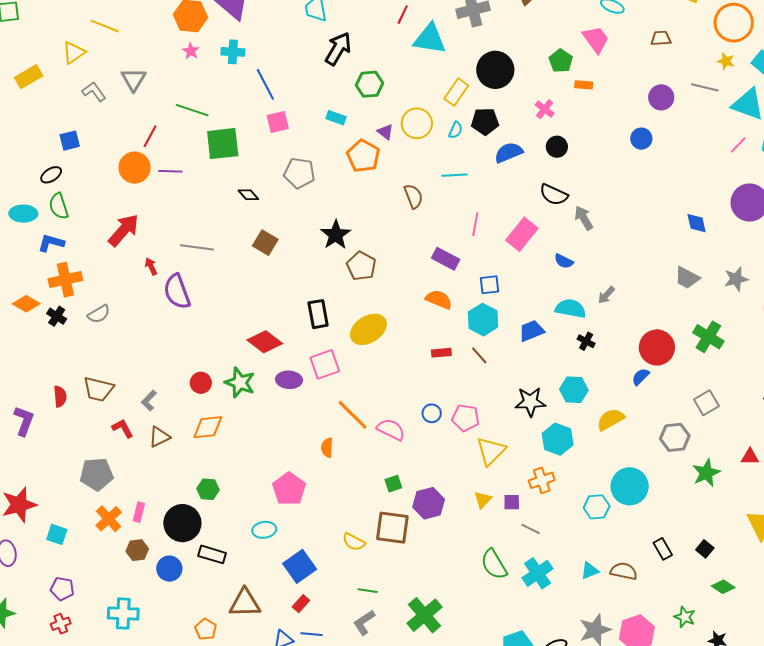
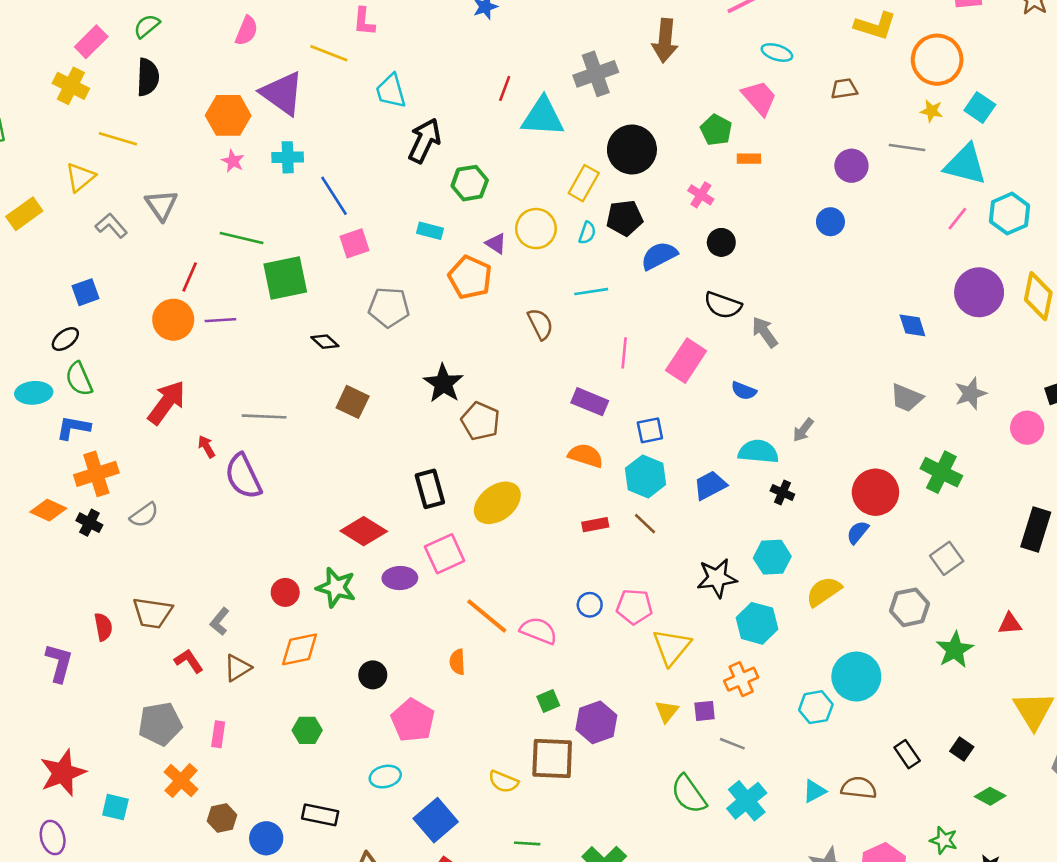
pink rectangle: (139, 512) -> (218, 734), moved
black circle: (182, 523) -> (373, 675), moved, size x0.6

